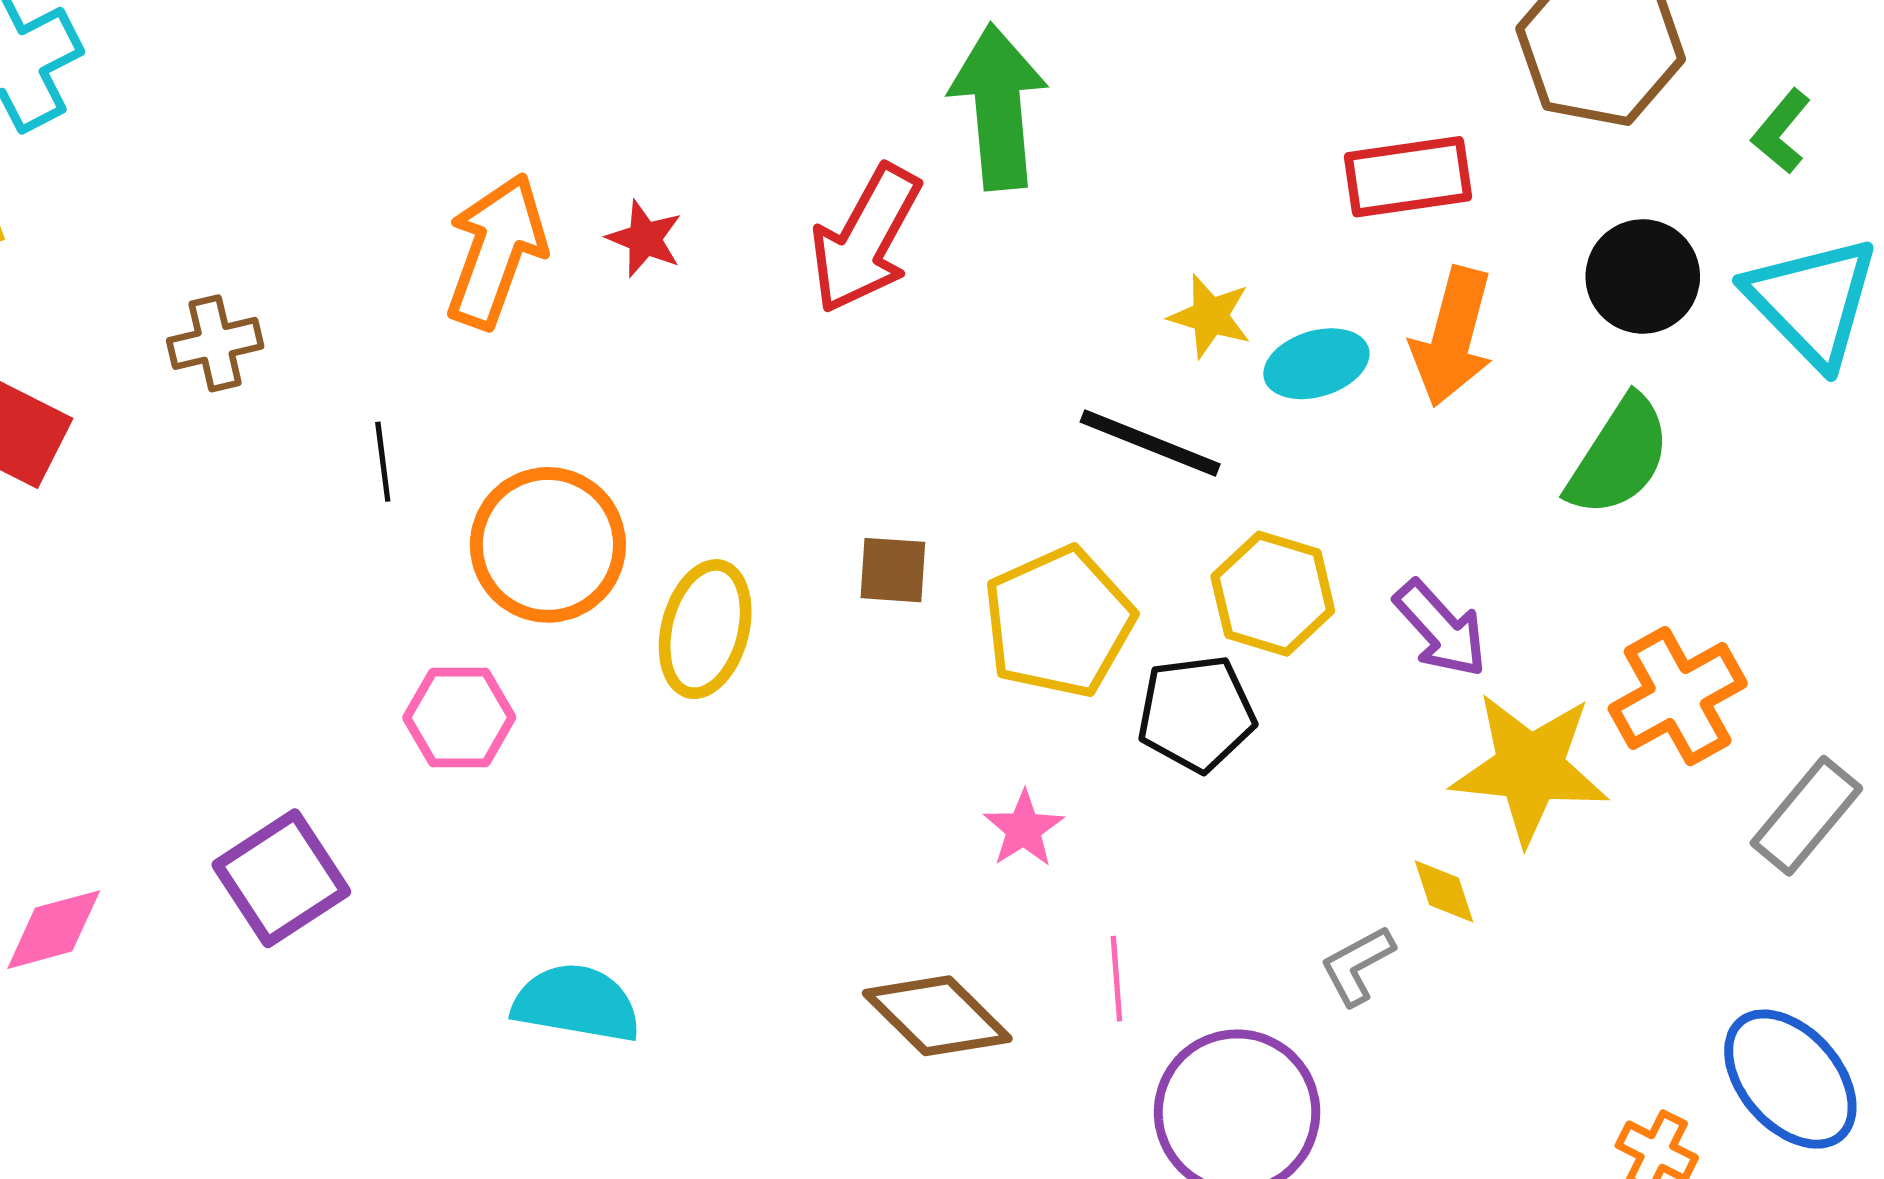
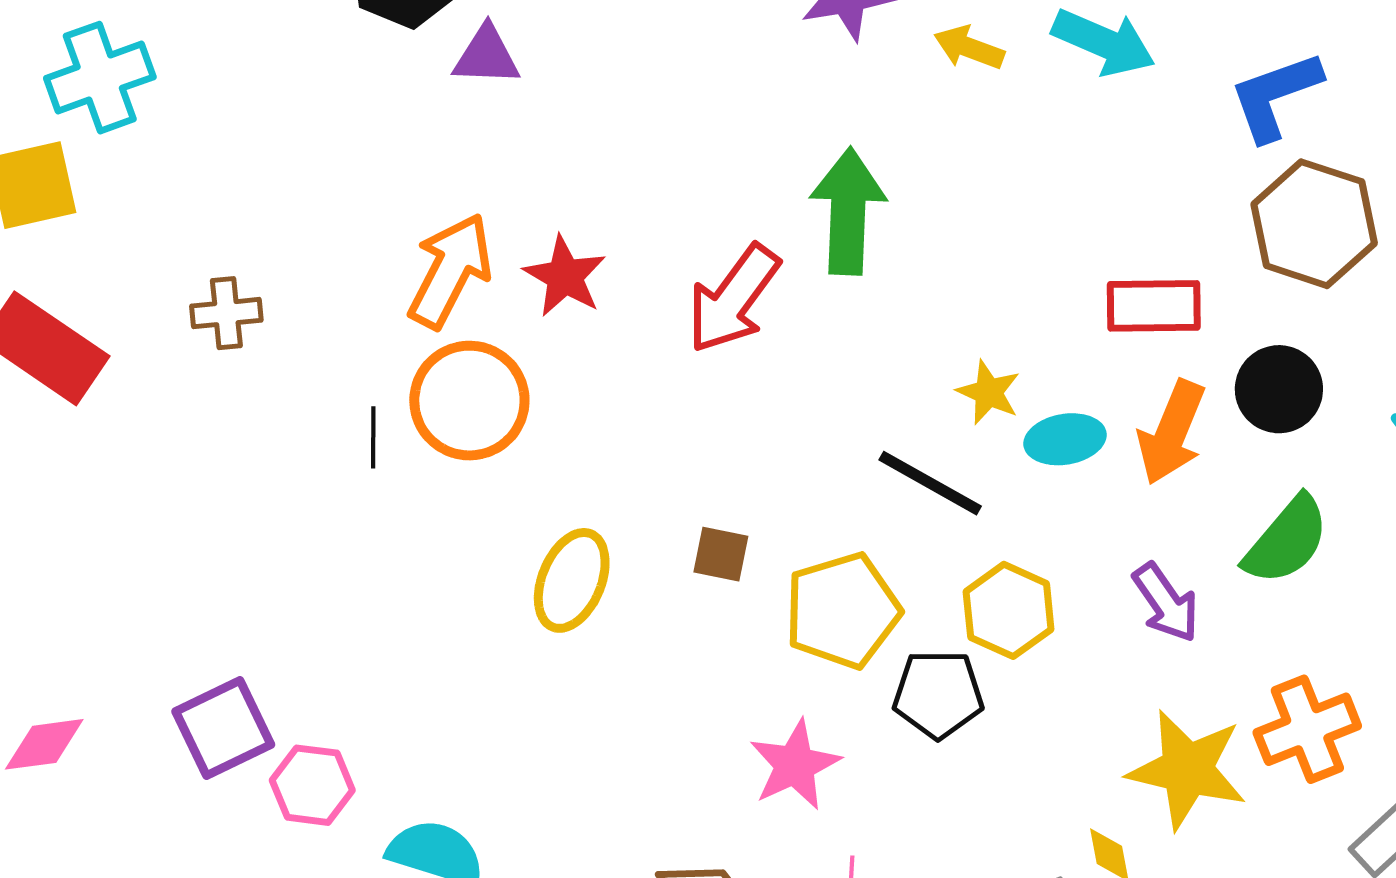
red star: (645, 239) -> (565, 276), size x1.4
black circle: (1643, 276) -> (1279, 389), moved
black line: (383, 462) -> (373, 437), moved
orange circle: (548, 545) -> (469, 401), moved
purple arrow: (1441, 629) -> (1166, 603), moved
pink hexagon: (459, 718) -> (312, 785), moved
pink star: (1024, 829) -> (795, 765), size x1.5

